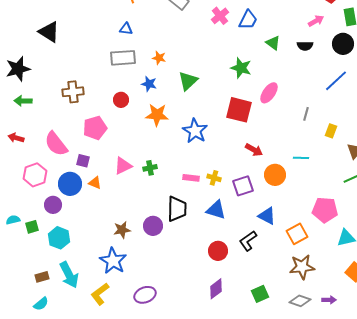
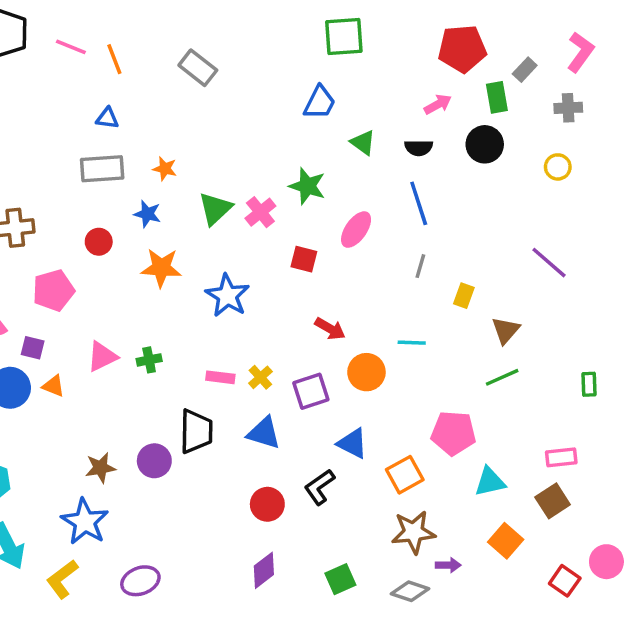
pink cross: (220, 16) -> (260, 212), moved
blue line: (336, 81) -> (419, 203), moved, turned -65
red square: (239, 110) -> (304, 259), size x0.6
yellow cross: (214, 178) -> (260, 377), turned 32
purple arrow: (329, 300) -> (448, 565), moved

